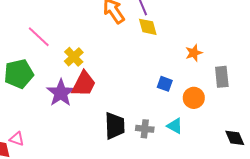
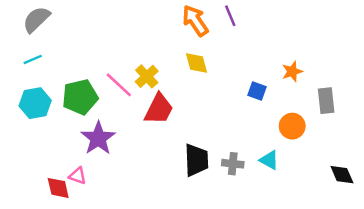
yellow diamond: (148, 27) -> (196, 63), moved
pink line: (39, 37) -> (119, 85), moved
blue square: (165, 84) -> (257, 91), moved
purple star: (61, 93) -> (98, 138), moved

